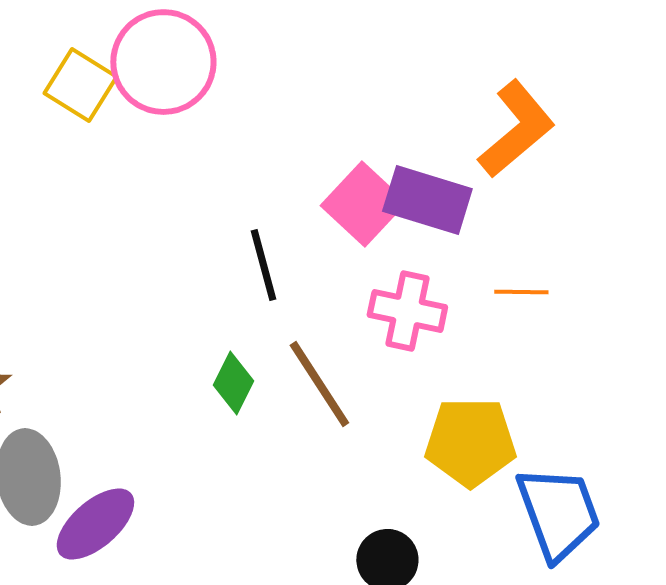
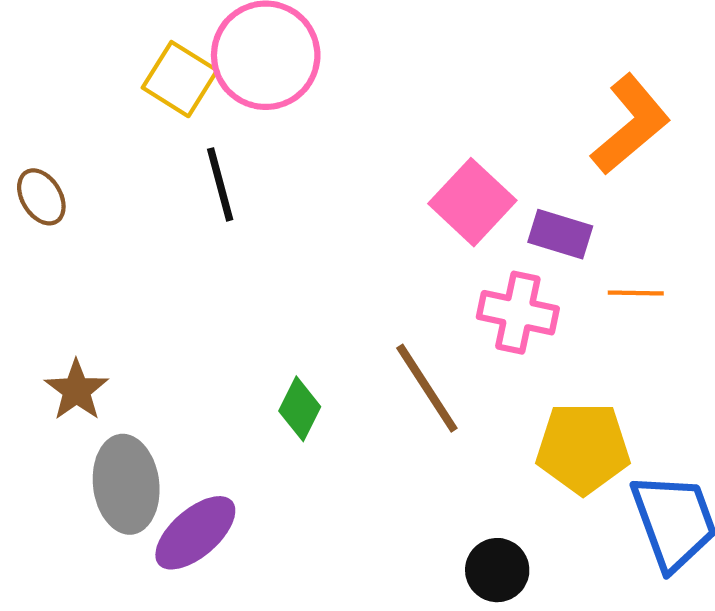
purple rectangle: (427, 200) -> (560, 234), moved, size x0.7
black line: (263, 265) -> (220, 184), moved
green diamond: (233, 383) -> (300, 409), moved

